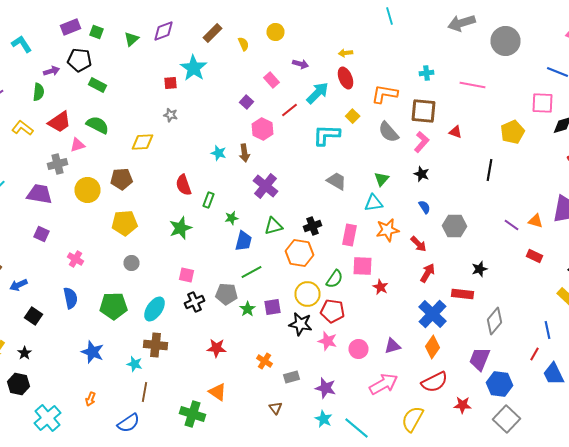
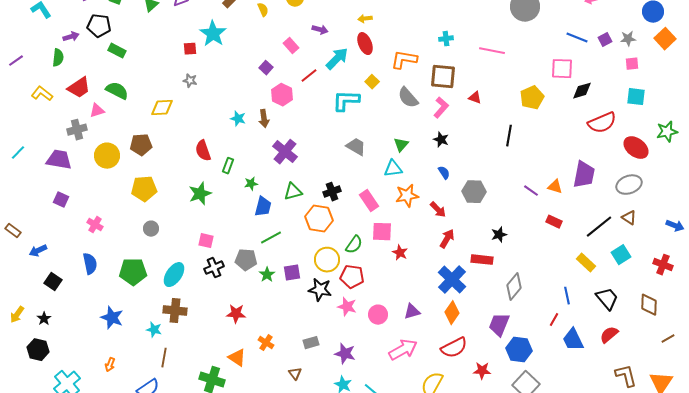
pink rectangle: (350, 235) -> (369, 201), turned -45
orange cross: (264, 361) -> (266, 343), moved

